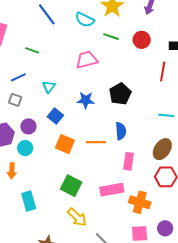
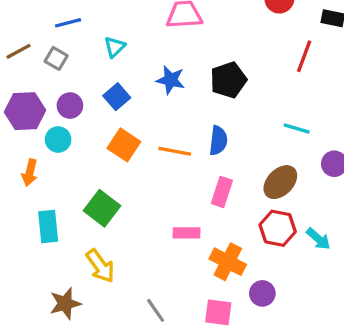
green square: (71, 186) -> (102, 208), moved
pink rectangle: (112, 190) -> (187, 233), size x0.7
yellow arrow: (77, 217) -> (100, 266), moved
purple circle: (165, 228) -> (262, 293), moved

